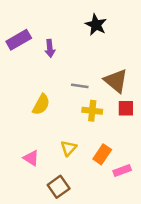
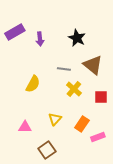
black star: (96, 25) -> (77, 38), moved
red square: (126, 108) -> (101, 97), moved
yellow cross: (92, 111) -> (74, 89), turned 35
pink triangle: (31, 158) -> (25, 127), turned -32

